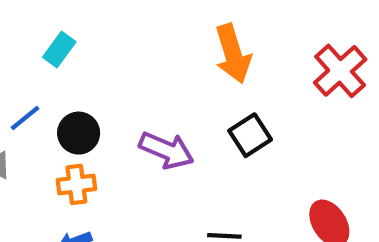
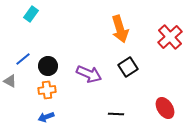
cyan rectangle: (59, 49) -> (31, 14), moved

